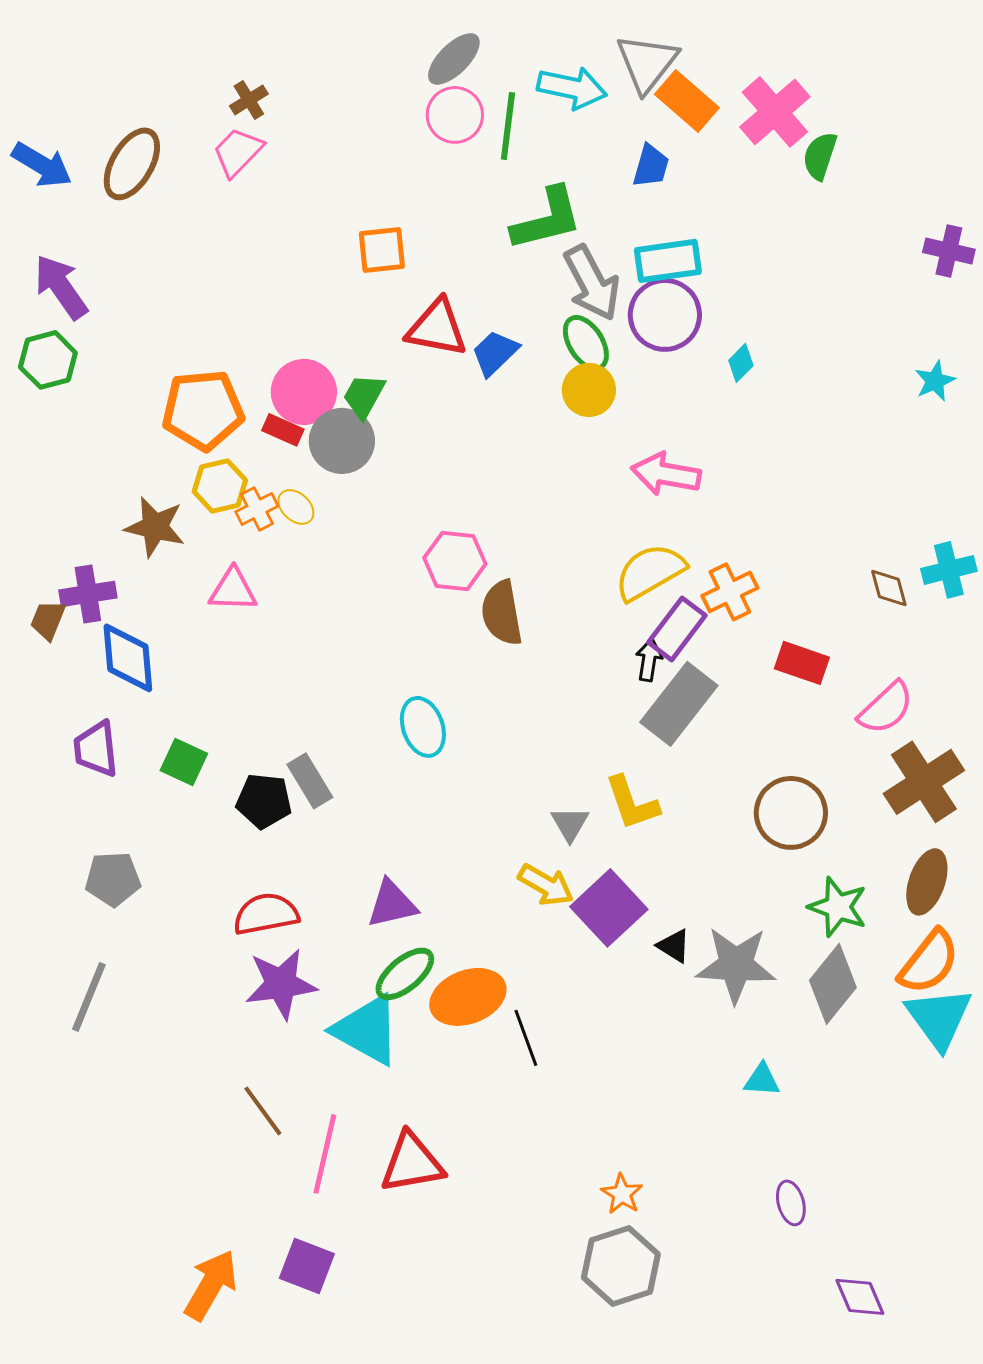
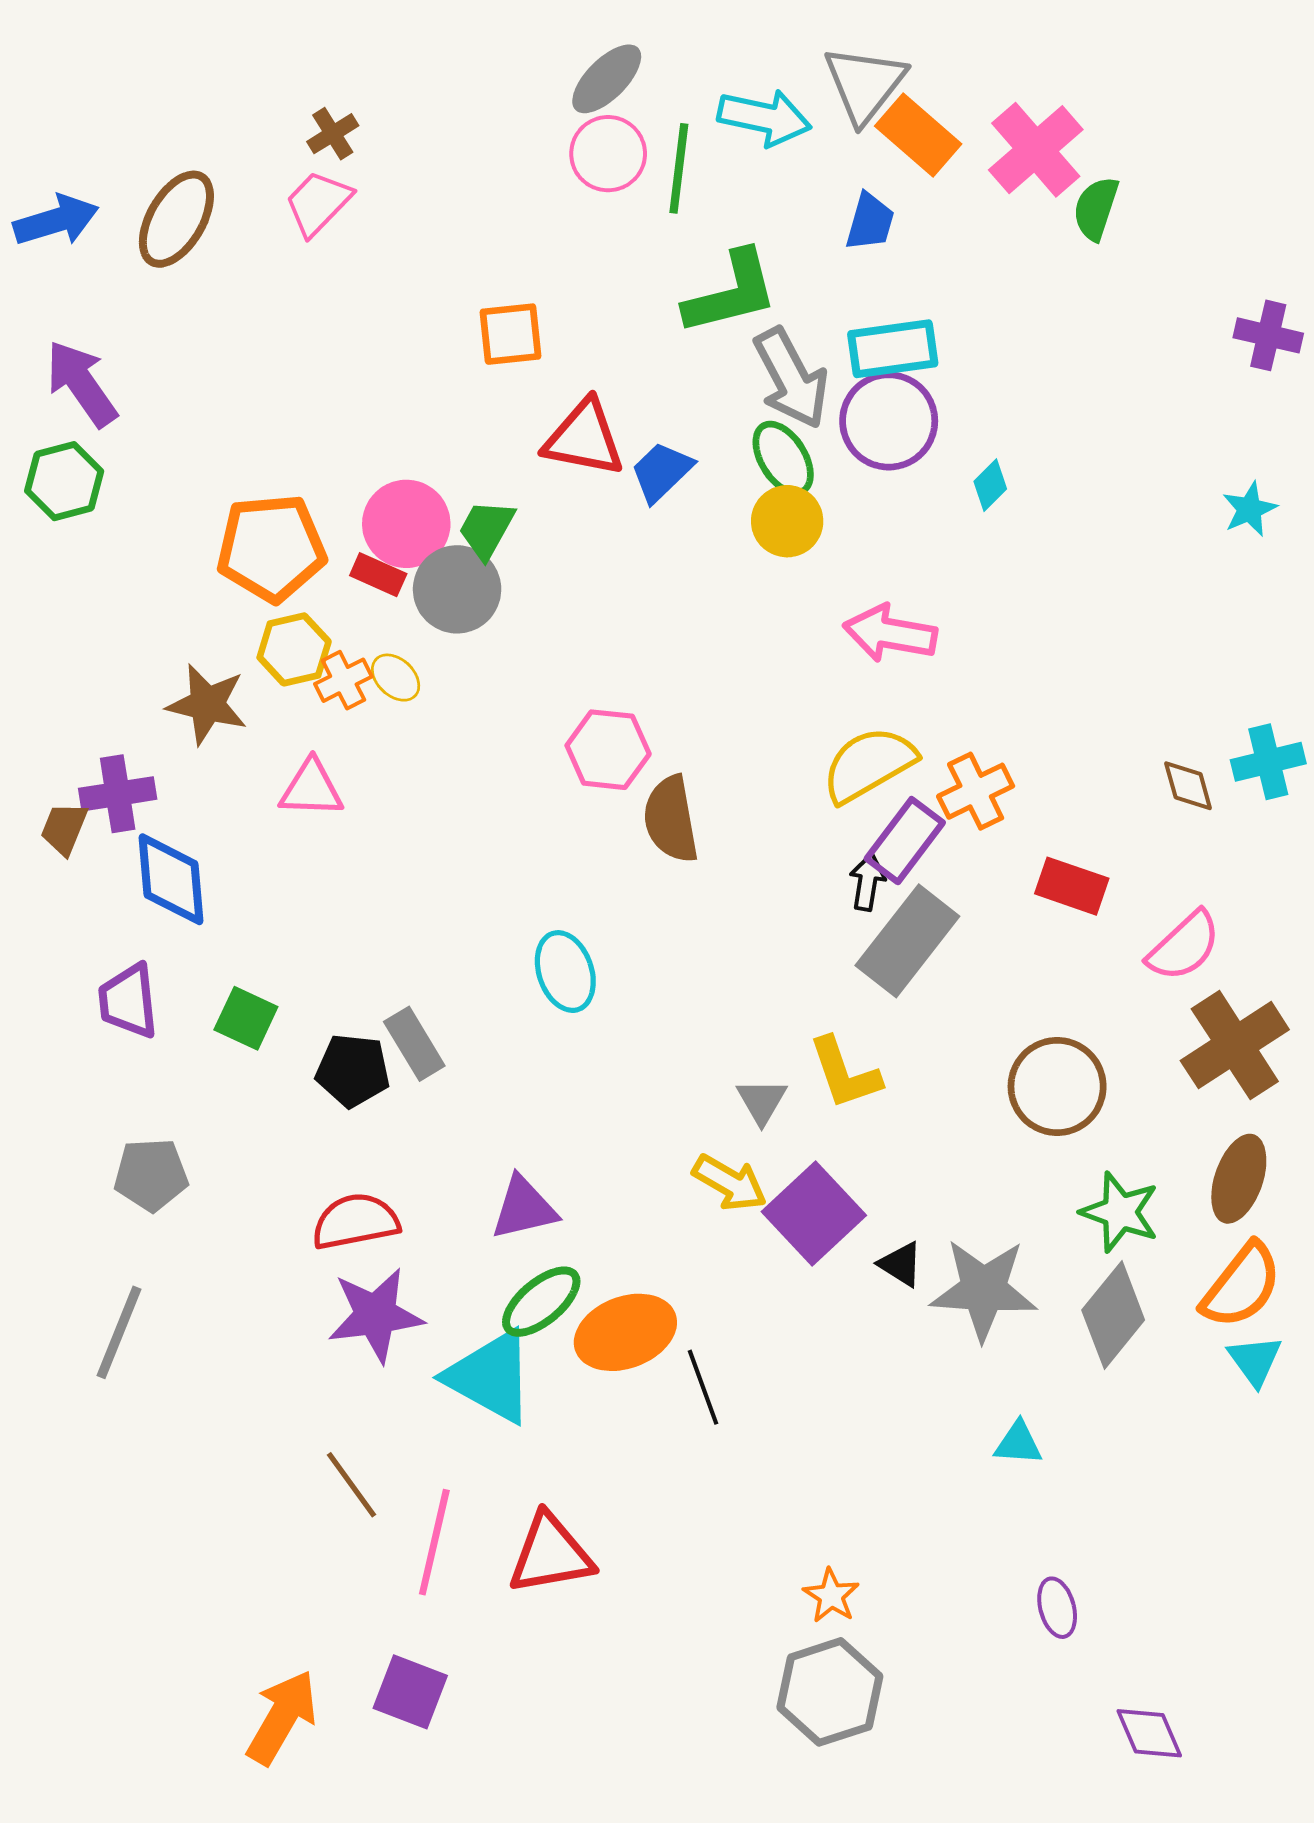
blue arrow: (42, 165) -> (56, 221), turned -48
cyan triangle: (939, 1018) -> (1255, 1360), size x0.6

